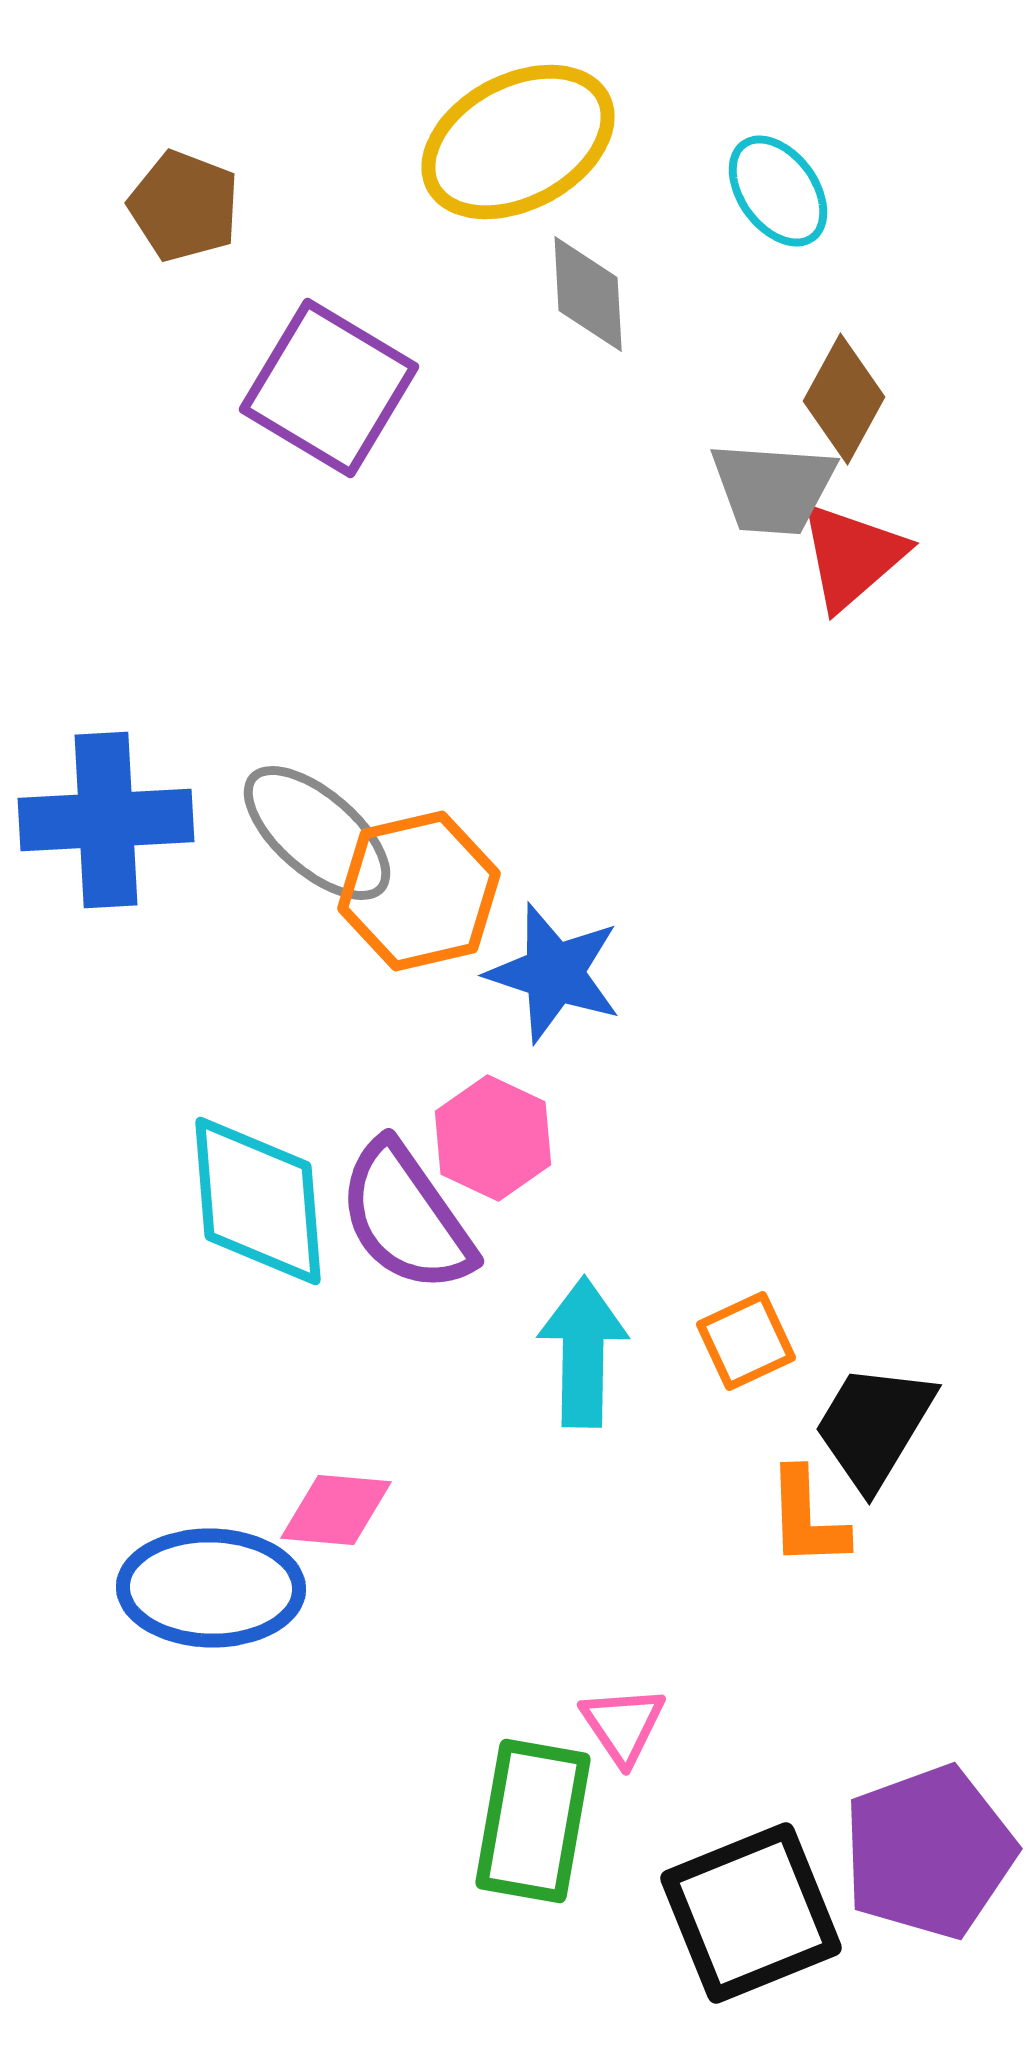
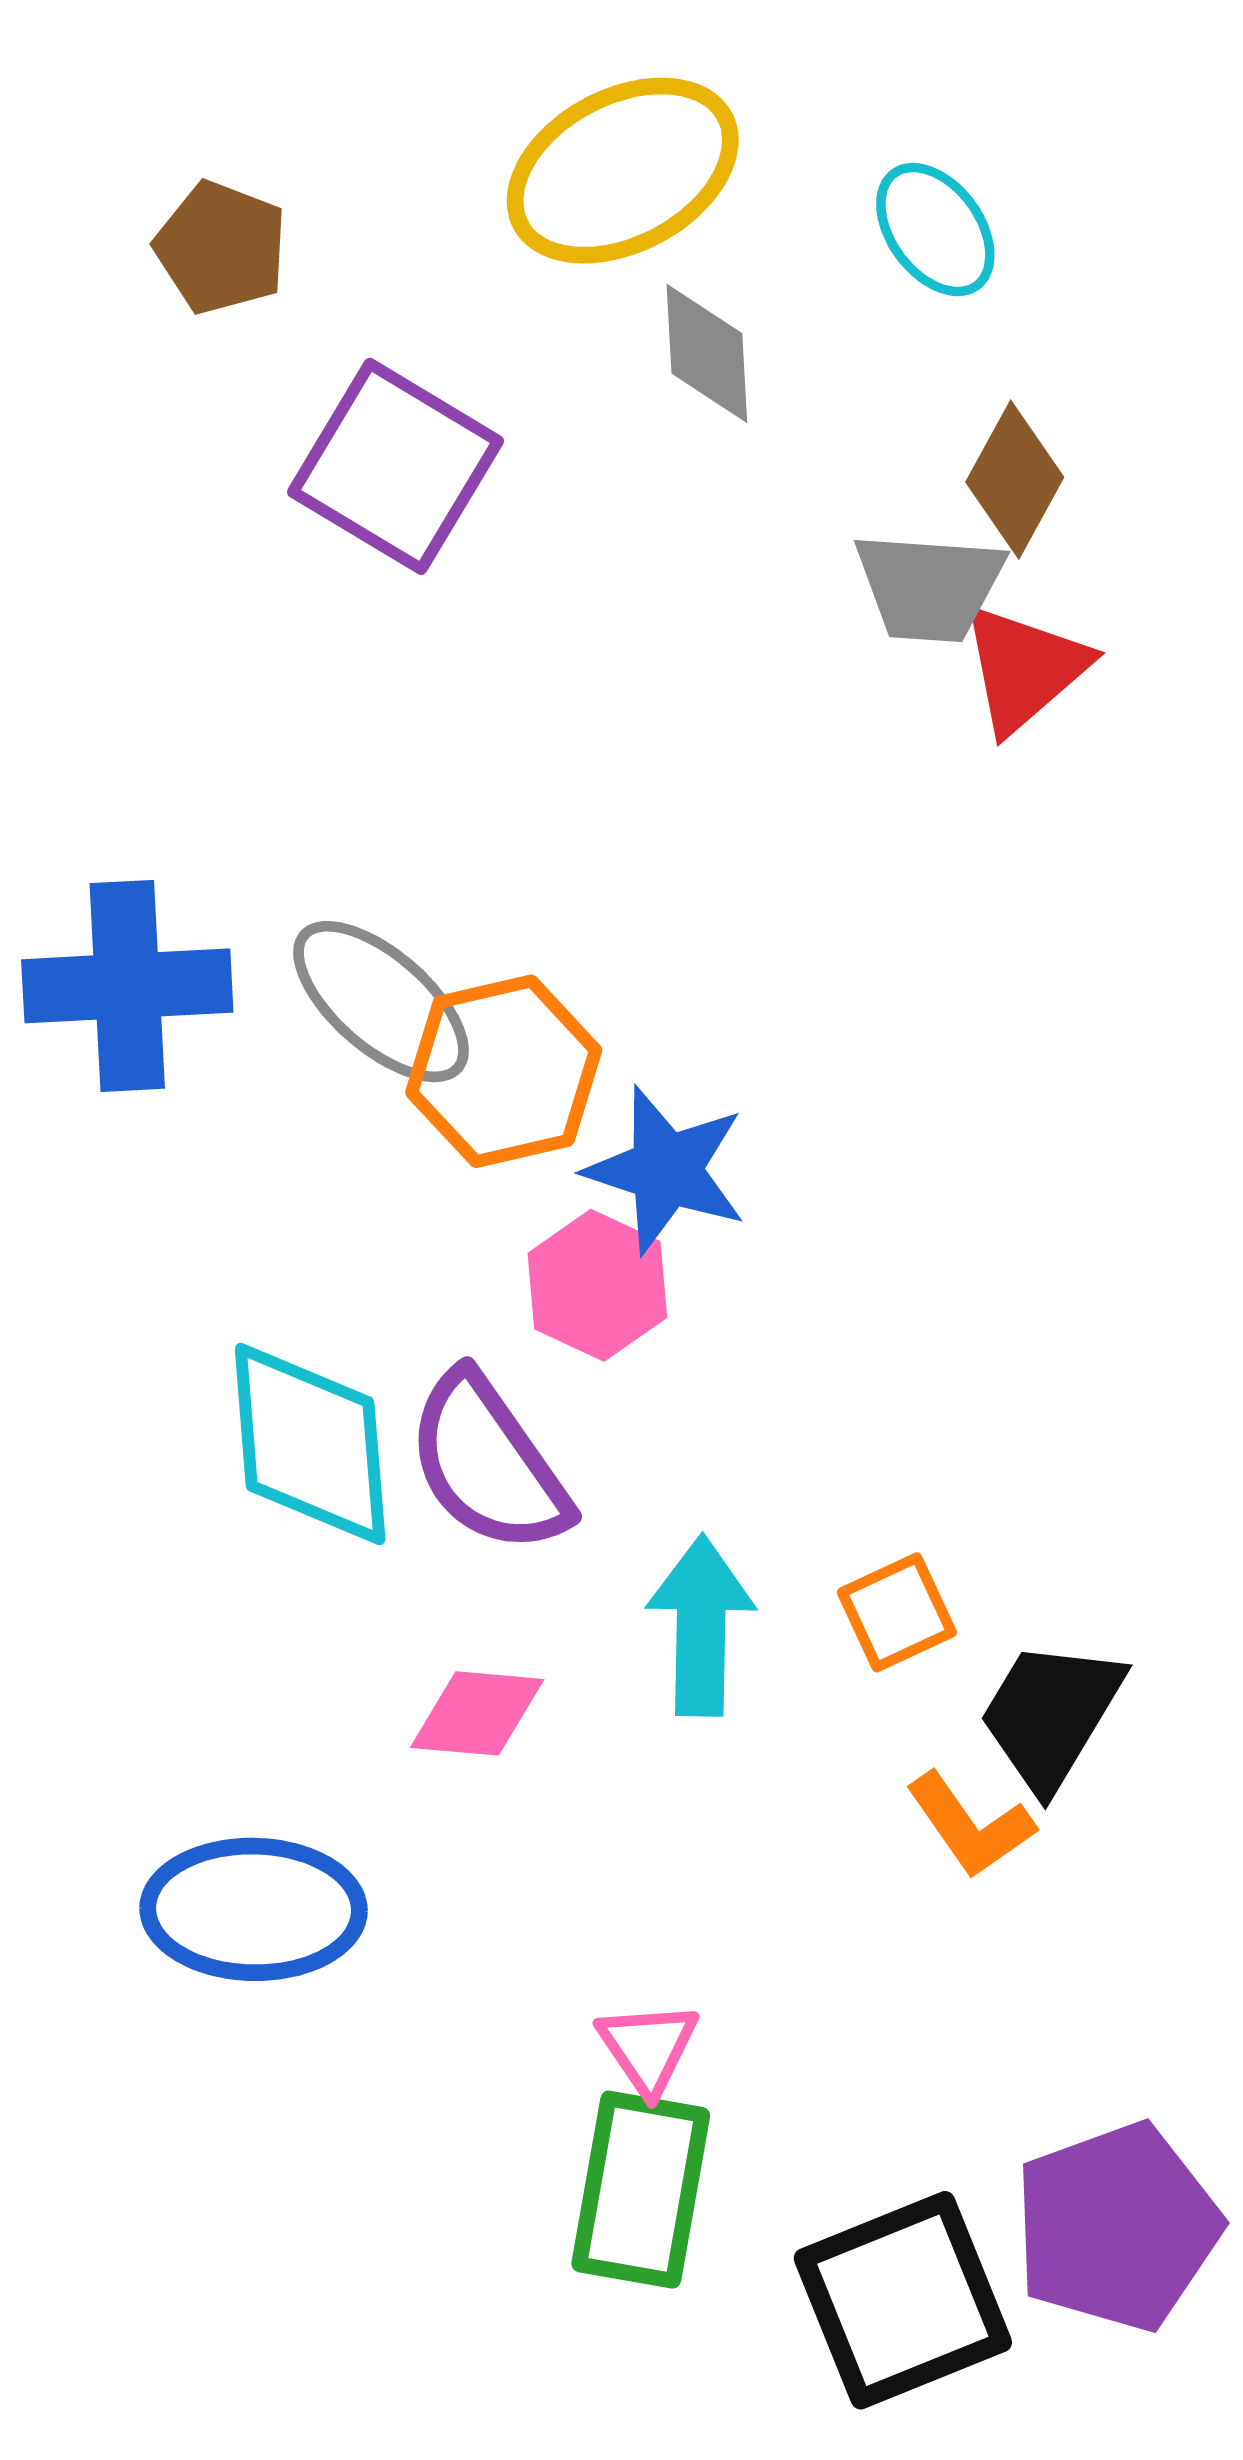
pink hexagon: (493, 1138) -> (597, 1285), moved
pink diamond: (336, 1510) -> (477, 1713), moved
orange L-shape: (807, 1518) -> (970, 1825), turned -33
pink triangle: (623, 1725) -> (648, 2048), moved

